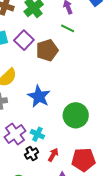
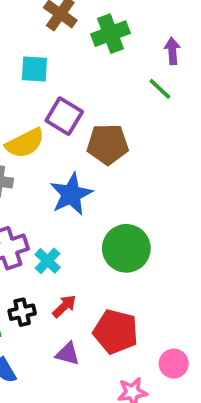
purple square: (24, 40) -> (64, 116), moved, turned -30
brown pentagon: (47, 50) -> (108, 144), moved
black cross: (32, 153) -> (22, 312), moved

